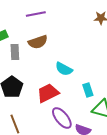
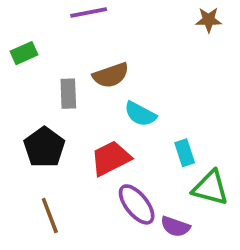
brown semicircle: (38, 42) -> (111, 75), moved
gray rectangle: (15, 52) -> (68, 94), moved

